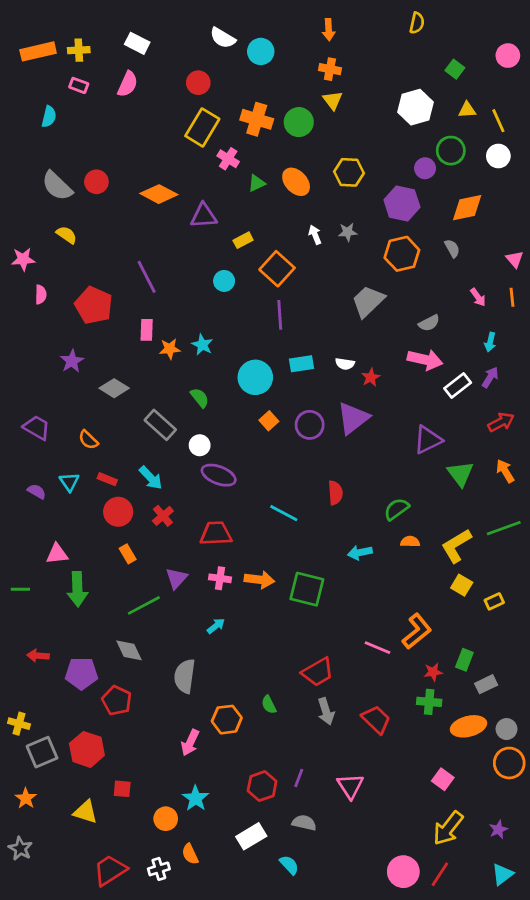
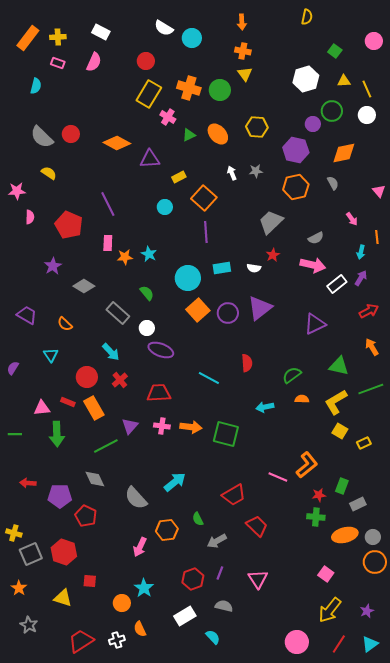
orange rectangle: (38, 51) -> (28, 38), turned -40
orange line: (512, 297) -> (377, 237), moved
red star: (371, 377) -> (273, 255), moved
orange square: (269, 421) -> (198, 310), size x1.6
green triangle: (460, 474) -> (339, 366), moved, turned -40
red rectangle: (107, 479) -> (68, 402), moved
purple semicircle: (37, 491) -> (13, 368), moved, turned -88
orange rectangle: (128, 554) -> (94, 408), size x1.6
cyan arrow: (216, 626) -> (175, 482), moved, size x1.6
gray semicircle: (185, 676) -> (136, 498), turned -50
gray arrow: (326, 711) -> (217, 541), moved, turned 78
red trapezoid: (376, 720) -> (257, 526), moved
gray star: (20, 849) -> (29, 625), moved
red line: (440, 874) -> (339, 644), moved

